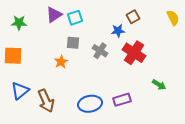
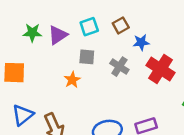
purple triangle: (54, 15) -> (58, 35), moved
brown square: (133, 17) -> (121, 25), moved
green star: (19, 23) -> (32, 33), moved

